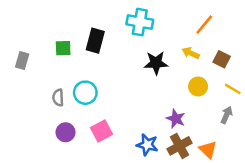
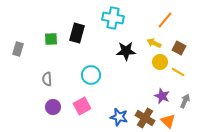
yellow circle: (198, 86) -> (160, 62), moved
yellow line: (233, 89) -> (178, 72), moved
cyan circle: (85, 93) -> (91, 75), moved
gray arrow: (227, 115) -> (185, 101), moved
purple star: (176, 119) -> (162, 96), moved
brown cross: (179, 146) -> (145, 118), turned -30

